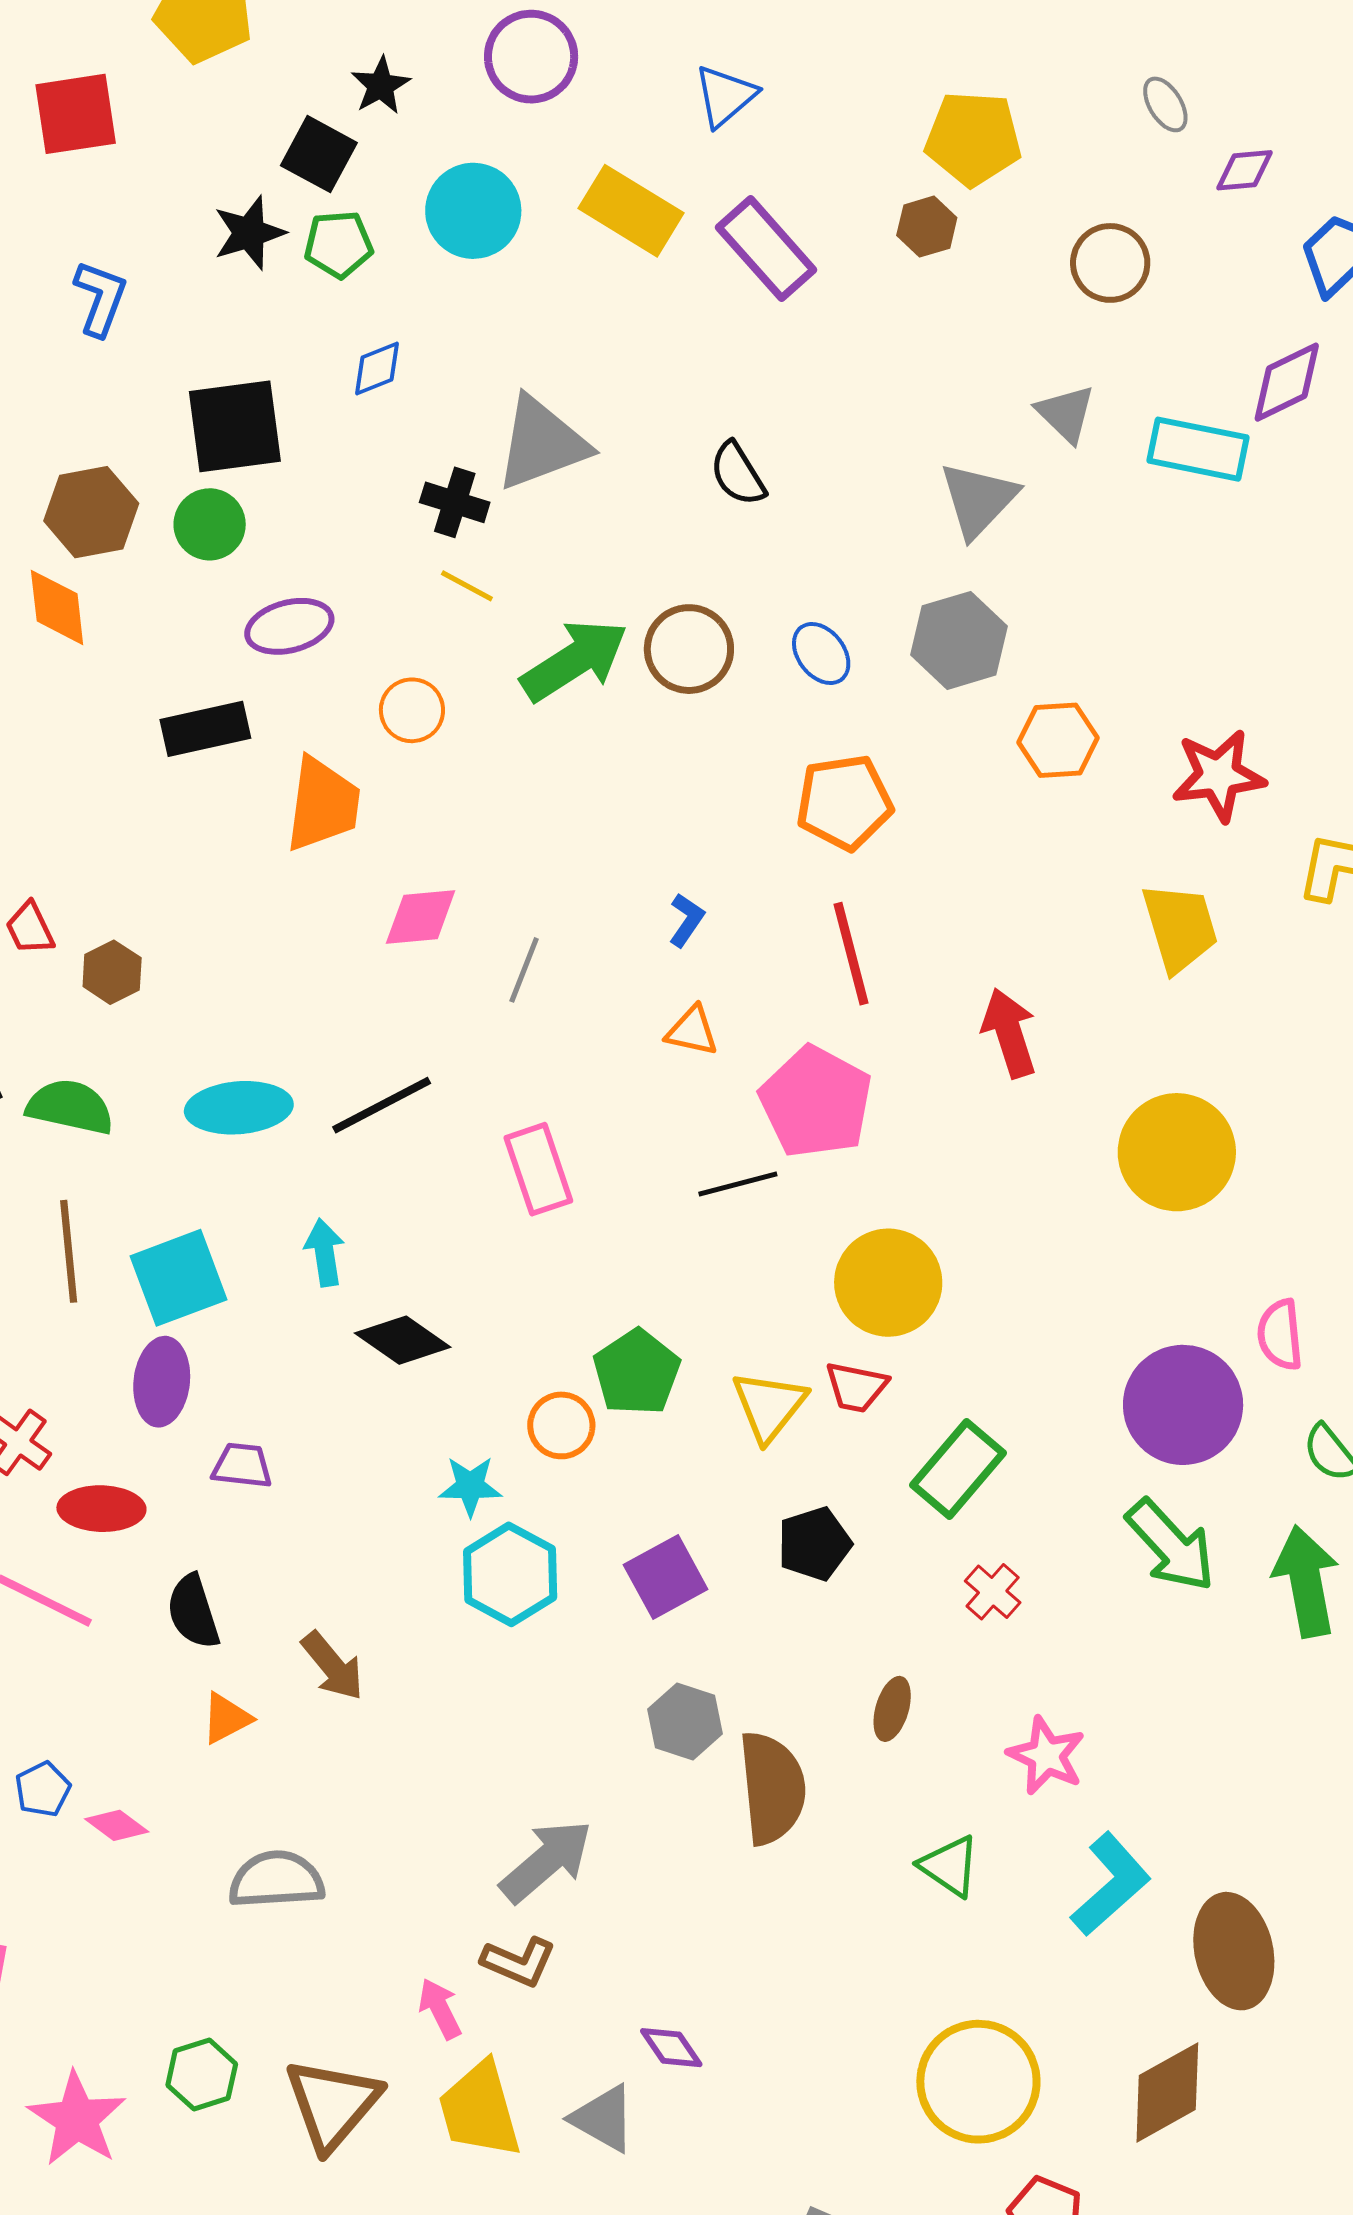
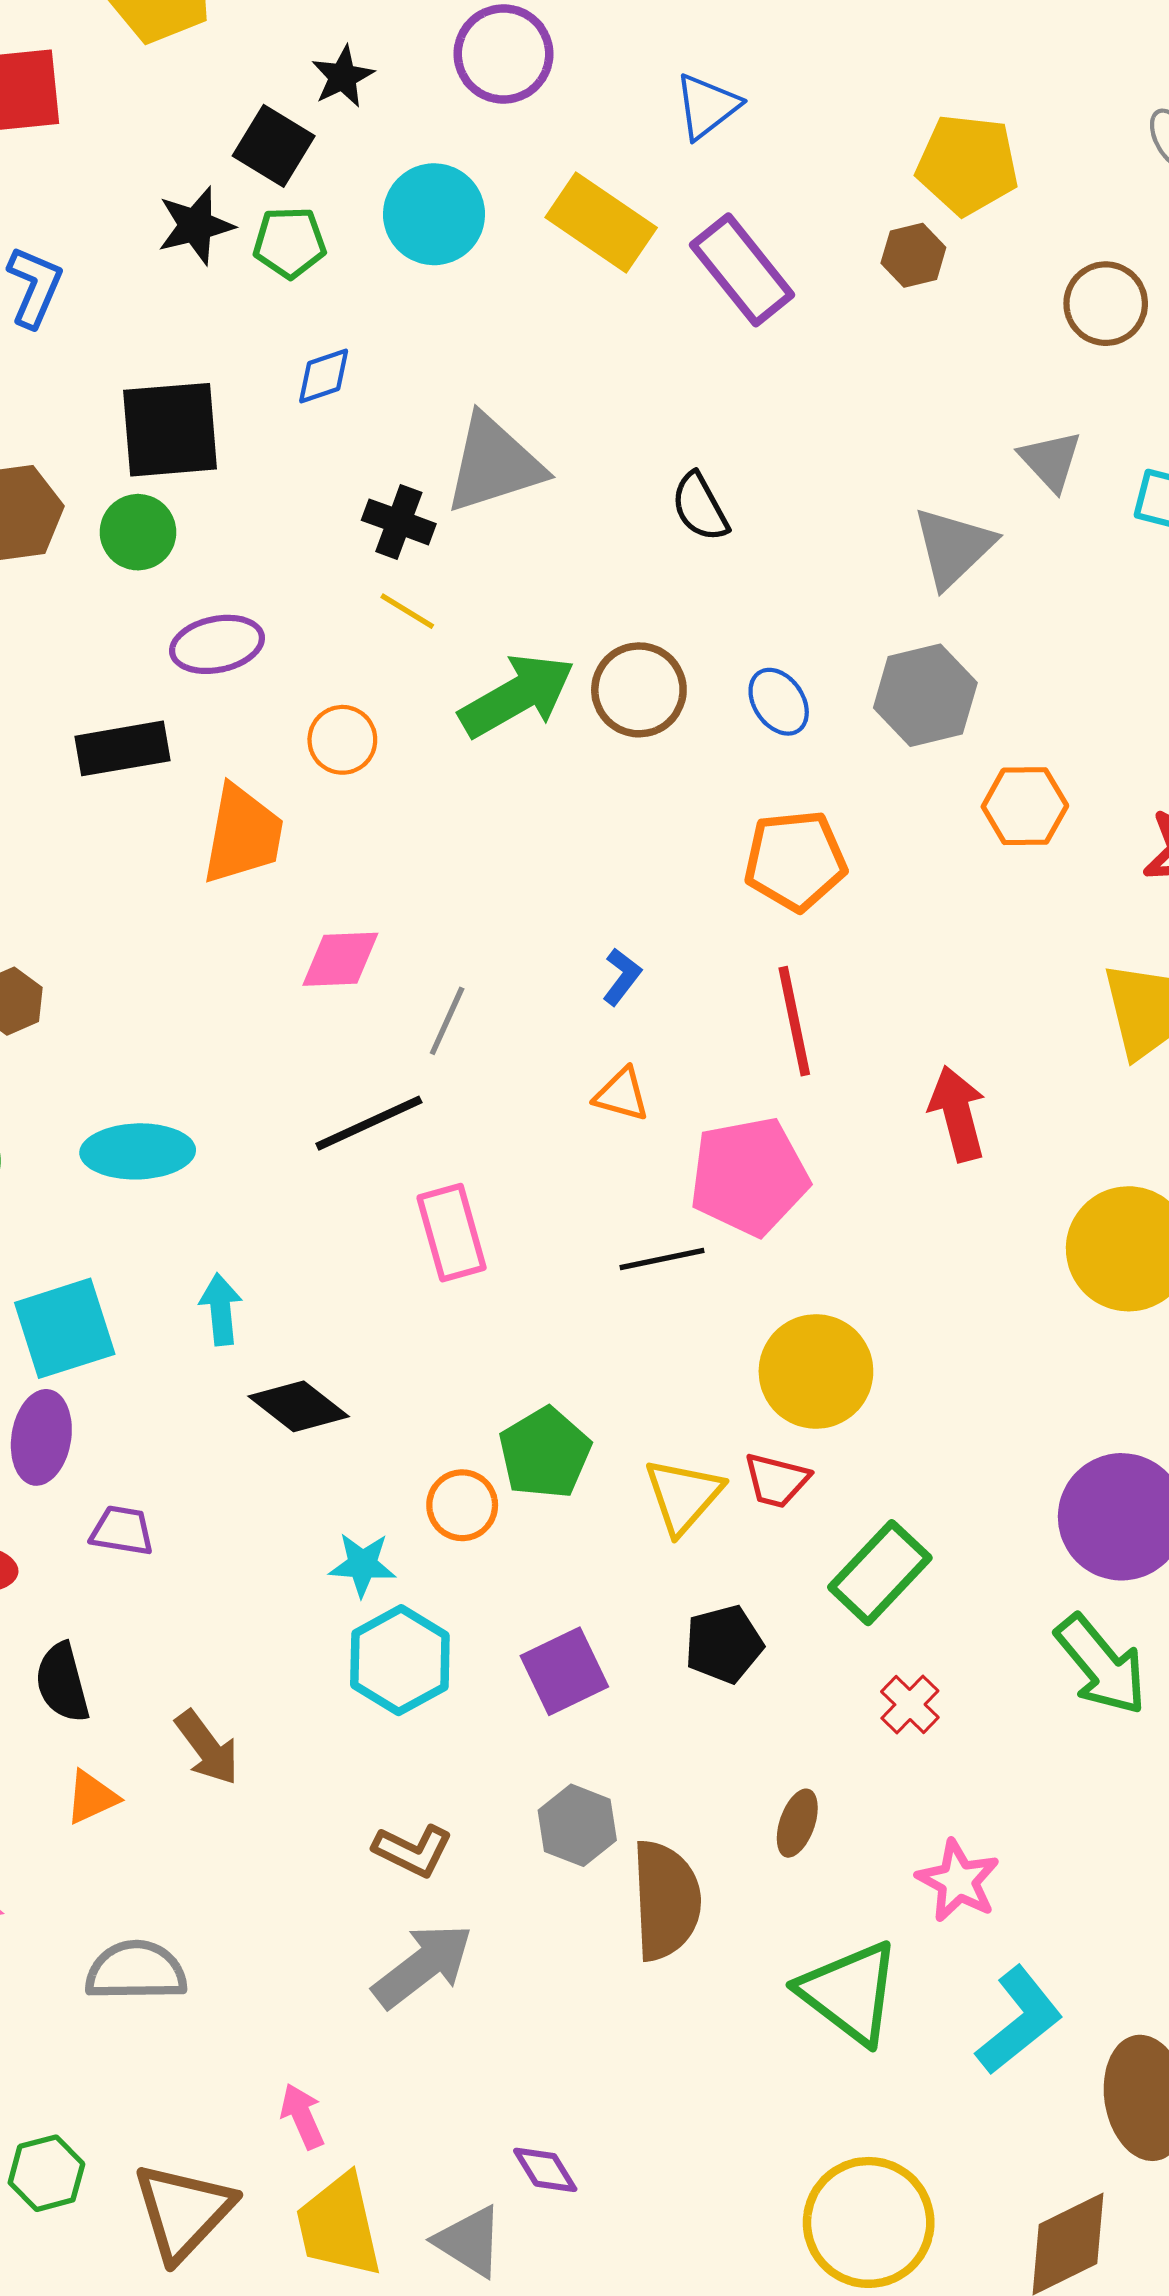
pink pentagon: (816, 1102) -> (749, 1176), turned 30
black line: (382, 1105) -> (369, 1123), moved
green triangle: (950, 1866) -> (850, 1993), size x1.6
brown L-shape: (519, 1962) -> (413, 1851), moved

